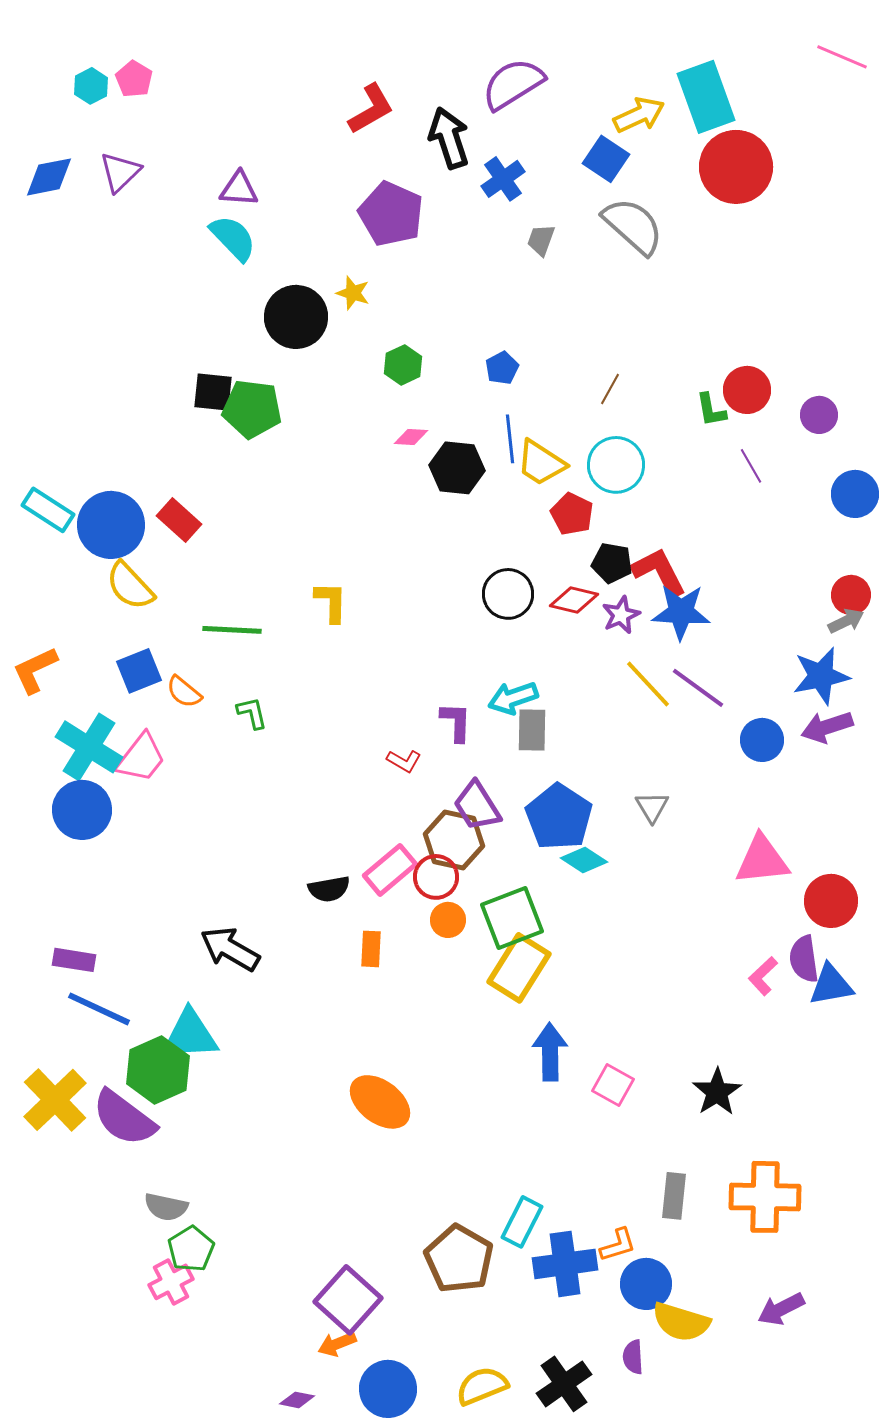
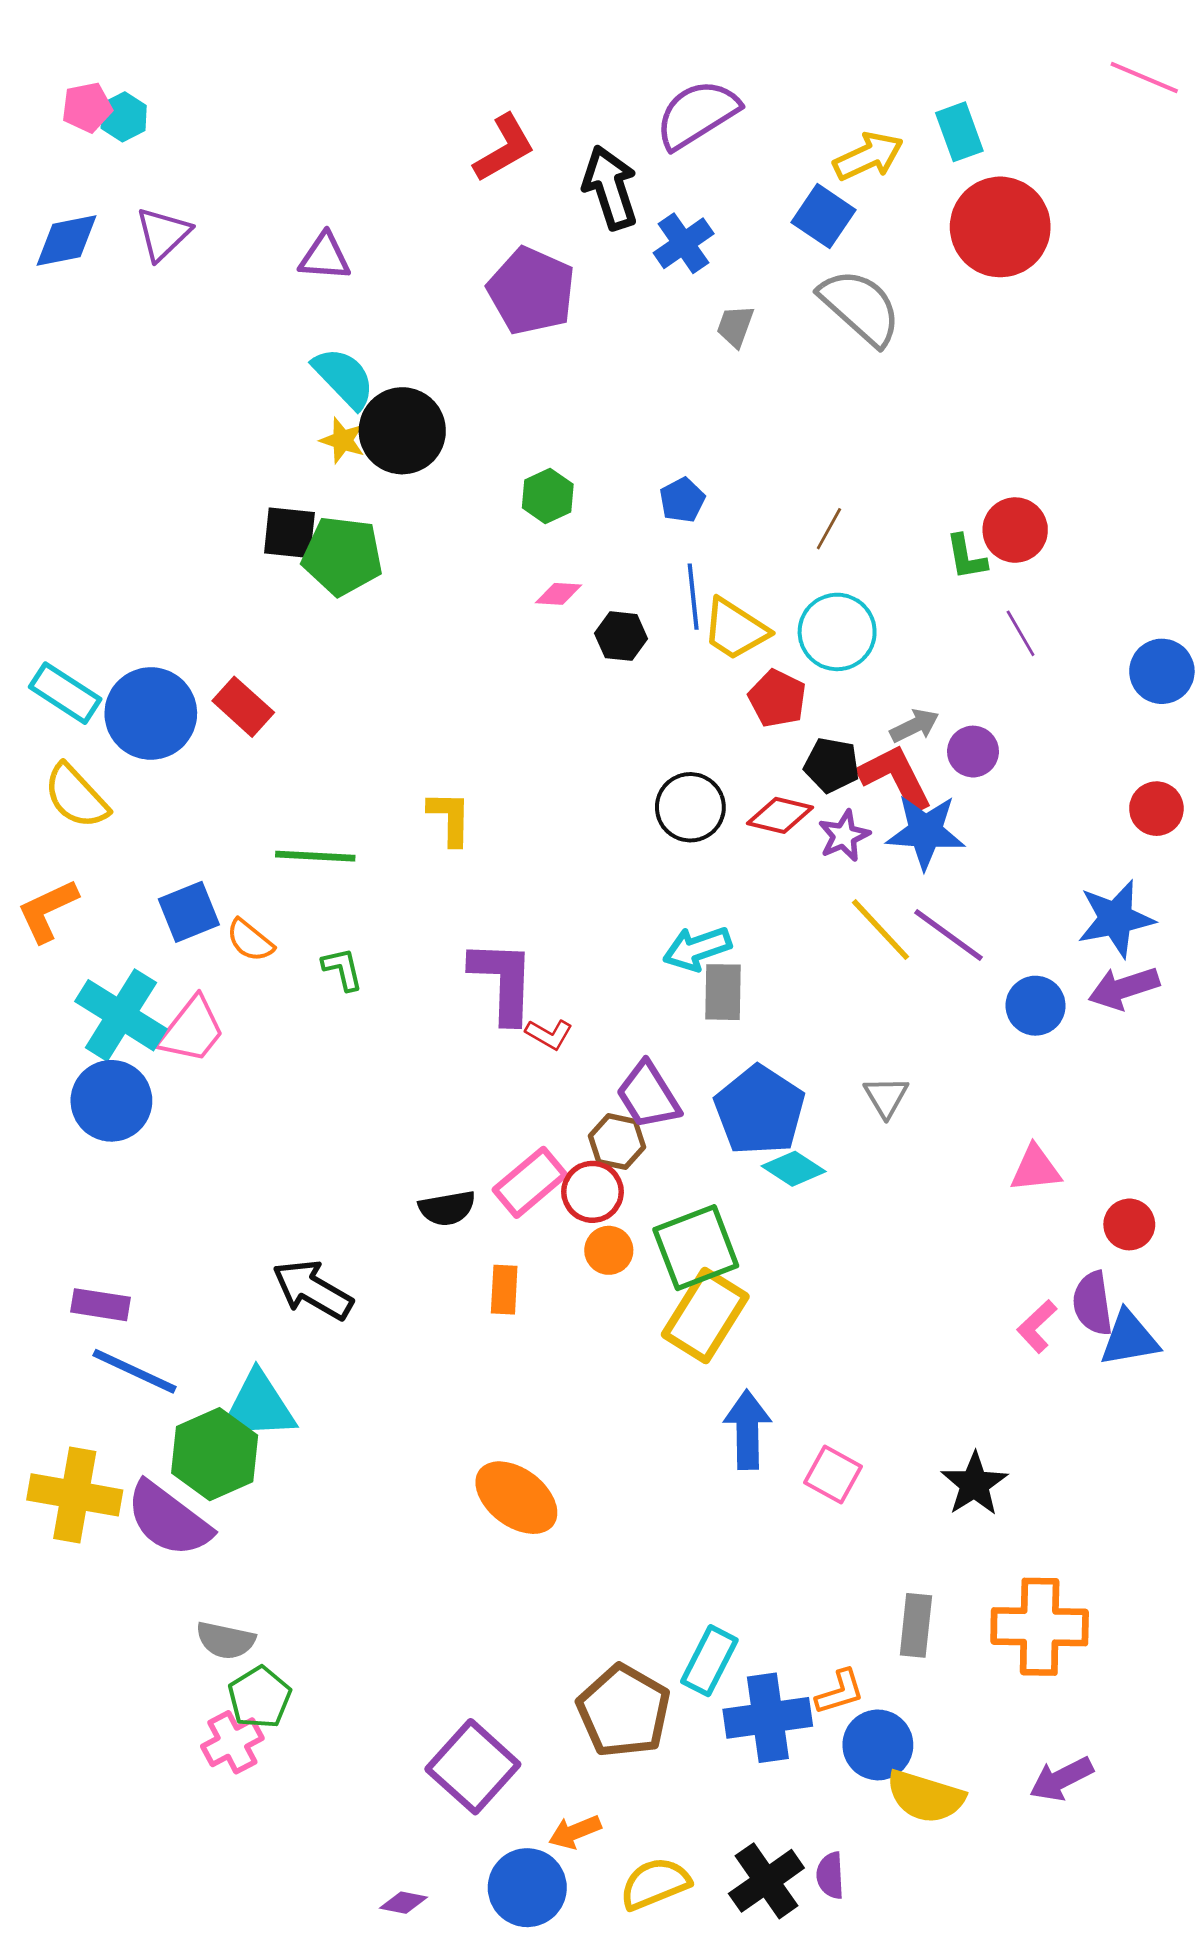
pink pentagon: (134, 79) -> (87, 107), moved, turned 30
cyan rectangle: (706, 97) -> (959, 132), size x0.6
cyan semicircle: (233, 238) -> (344, 378), moved
yellow star: (353, 293) -> (342, 440), moved
purple circle: (819, 415) -> (973, 752), moved
black hexagon: (457, 468) -> (621, 636), size x0.7
yellow semicircle: (130, 586) -> (76, 796), moved
gray arrow: (846, 621) -> (915, 726), moved
purple L-shape: (456, 722) -> (503, 981), moved, size x1.6
brown hexagon: (454, 840) -> (617, 1142), size x0.7
pink triangle: (762, 860) -> (1036, 1169), size x0.7
red circle: (831, 901) -> (1129, 1224), size x0.7
yellow cross: (55, 1100) -> (75, 1495), turned -36
orange arrow: (337, 1344) -> (575, 1832), moved
purple semicircle: (633, 1357) -> (830, 1875), moved

